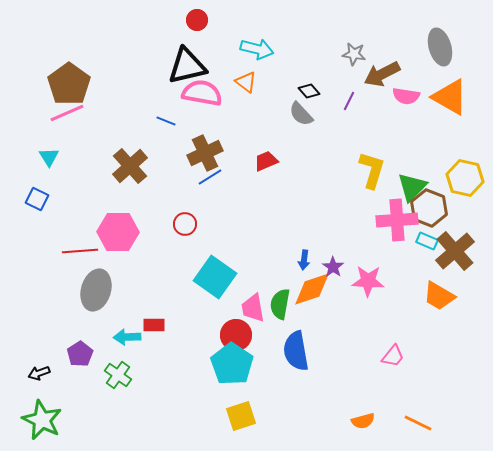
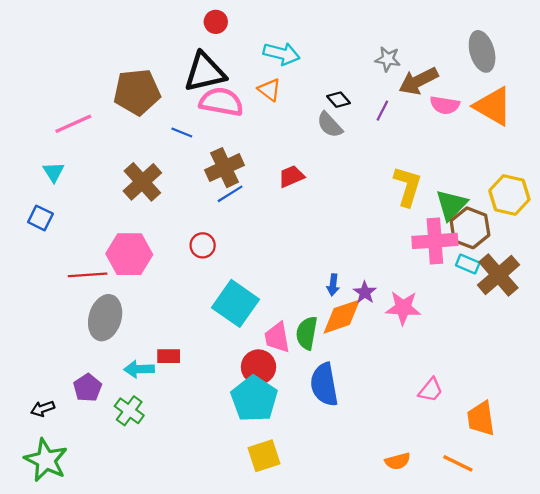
brown pentagon: (69, 84) -> (137, 92), moved, turned 30
orange trapezoid: (439, 296) -> (481, 418), moved, turned 52

